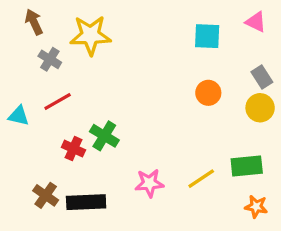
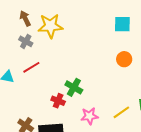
brown arrow: (34, 22) -> (25, 18), moved
green cross: (104, 136) -> (74, 87), moved
red cross: (73, 149) -> (58, 101), moved

